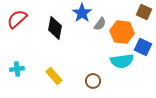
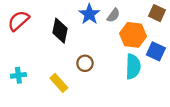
gray semicircle: (100, 24) -> (113, 15), moved
cyan semicircle: (122, 61) -> (133, 67), turned -80
brown circle: (93, 81) -> (85, 63), moved

